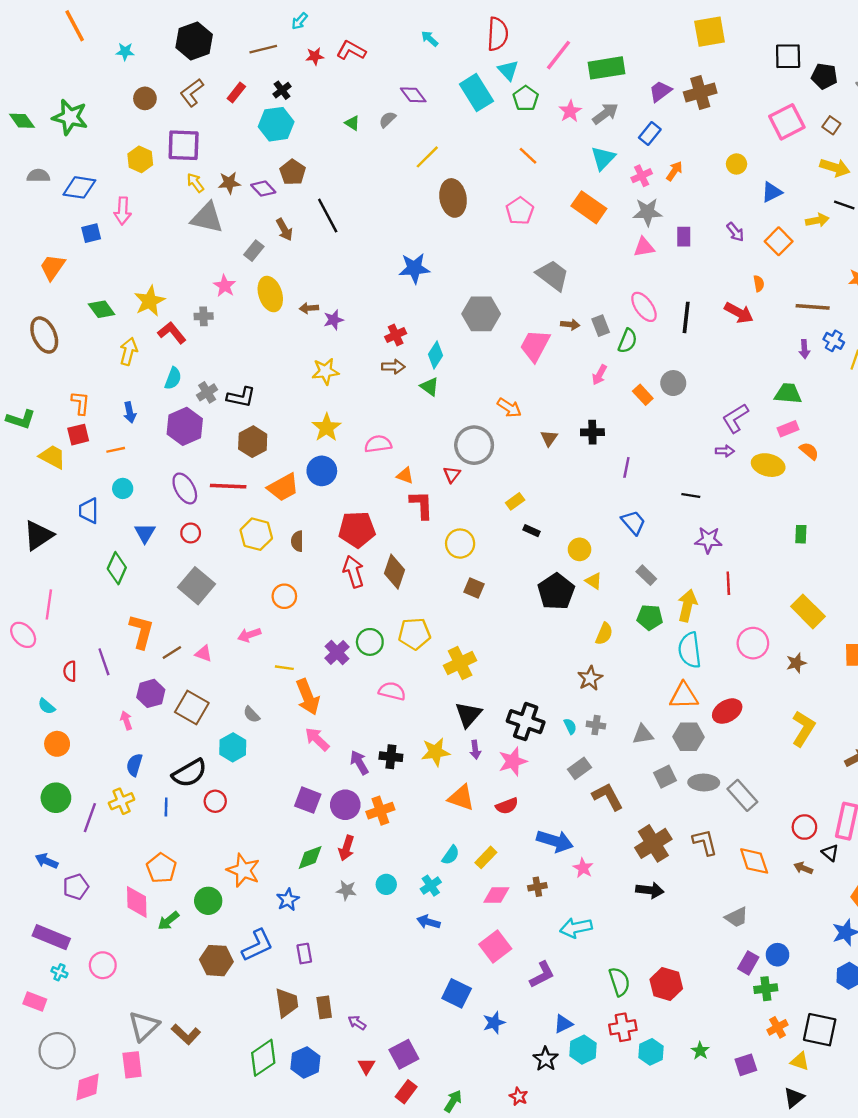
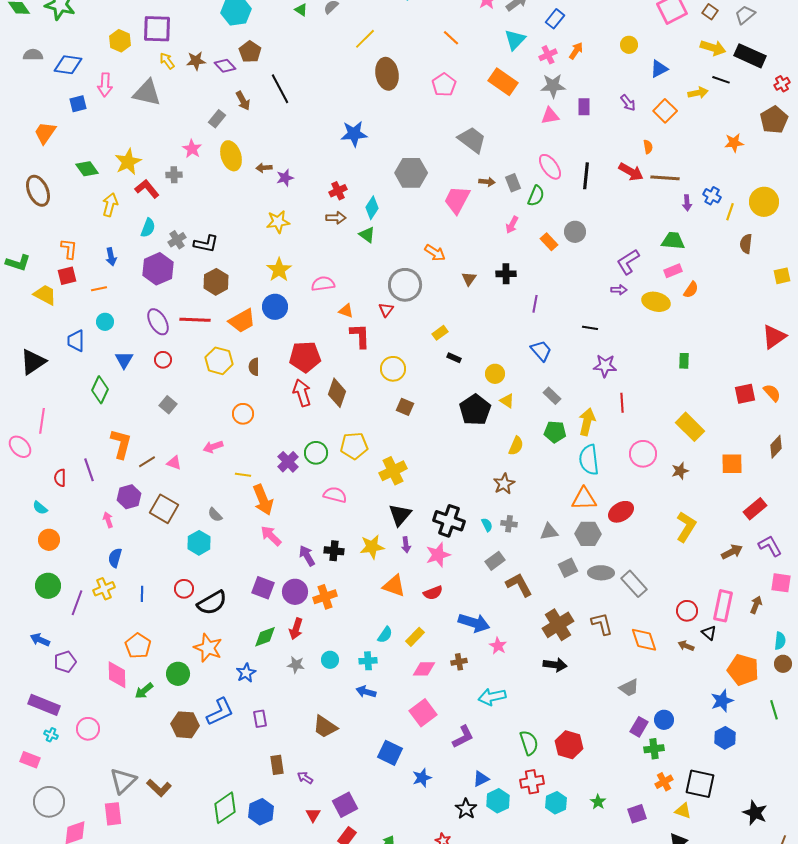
gray triangle: (207, 218) -> (147, 93), moved
brown line: (813, 307) -> (665, 178), moved
orange semicircle: (809, 451) -> (691, 290), turned 84
gray square: (196, 586) -> (168, 405), size x0.6
black semicircle: (189, 773) -> (212, 603), moved
cyan cross: (431, 886) -> (368, 661), turned 30
brown trapezoid: (287, 1003) -> (325, 727), moved, turned 132

